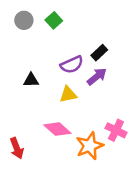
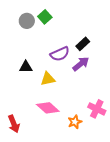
gray circle: (24, 20) -> (27, 21), moved
yellow triangle: (68, 94) -> (48, 79), moved
orange star: (90, 146) -> (75, 122), size x0.6

